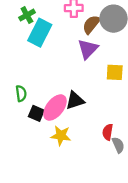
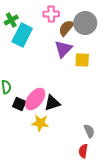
yellow square: (115, 72) -> (82, 60), moved
black triangle: (75, 100) -> (52, 103), moved
red semicircle: (108, 132) -> (83, 151), moved

